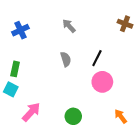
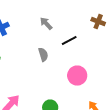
black line: (97, 58) -> (69, 41), moved, turned 35

